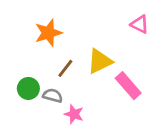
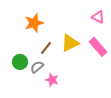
pink rectangle: (128, 86) -> (98, 47), moved
gray semicircle: (53, 96) -> (37, 67), turned -56

